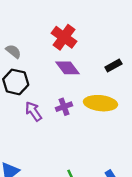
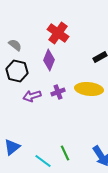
purple diamond: (68, 68) -> (49, 60), moved, turned 60
purple arrow: (33, 111) -> (32, 96), turned -72

